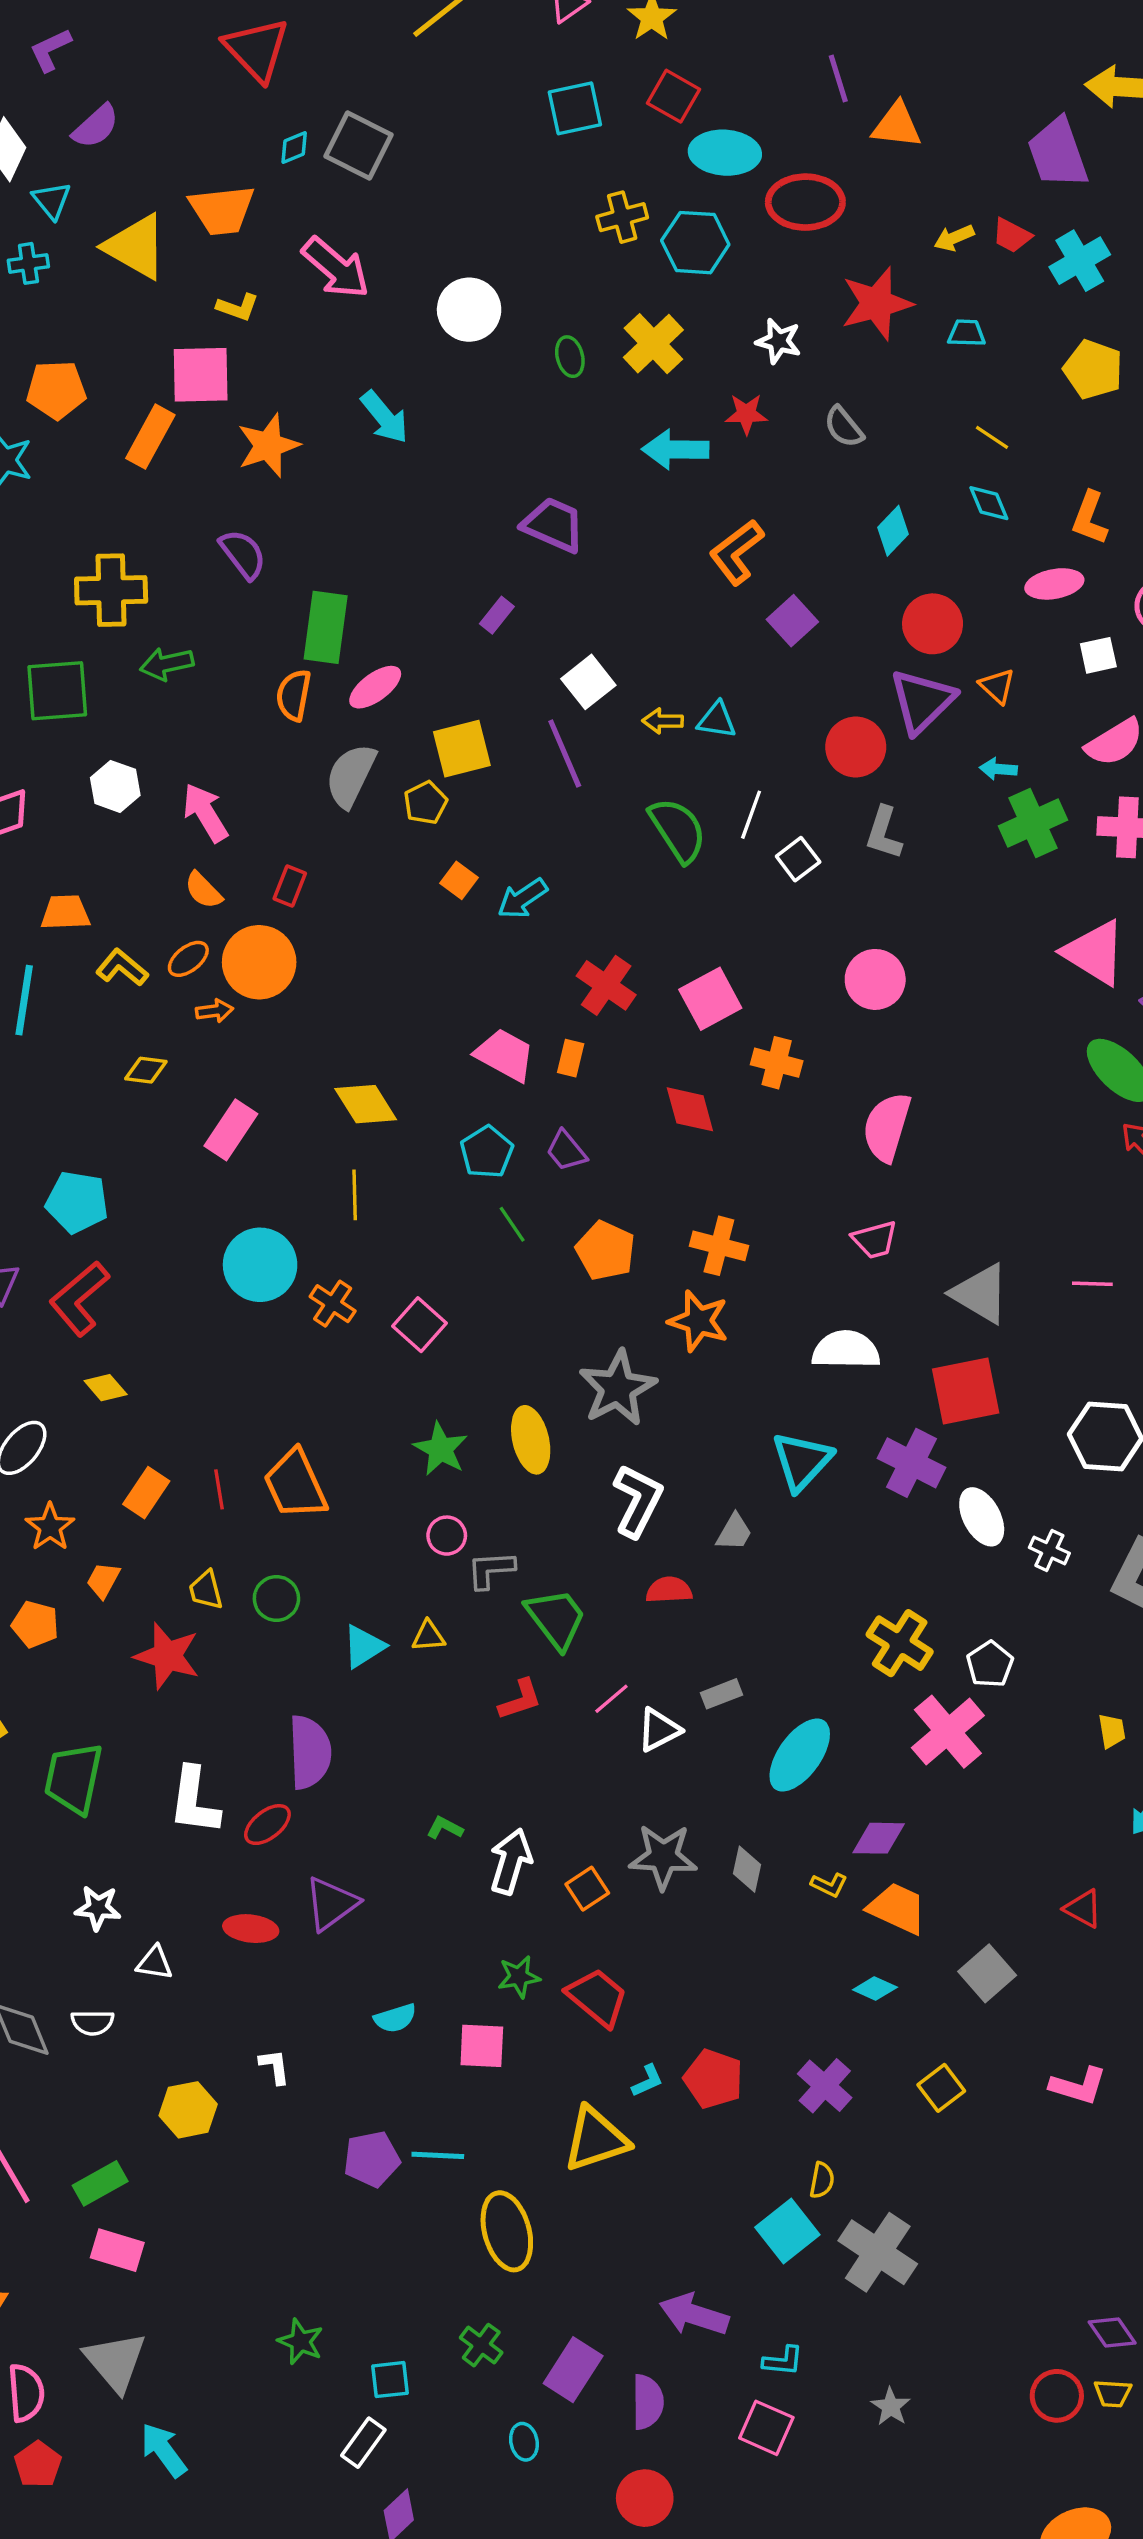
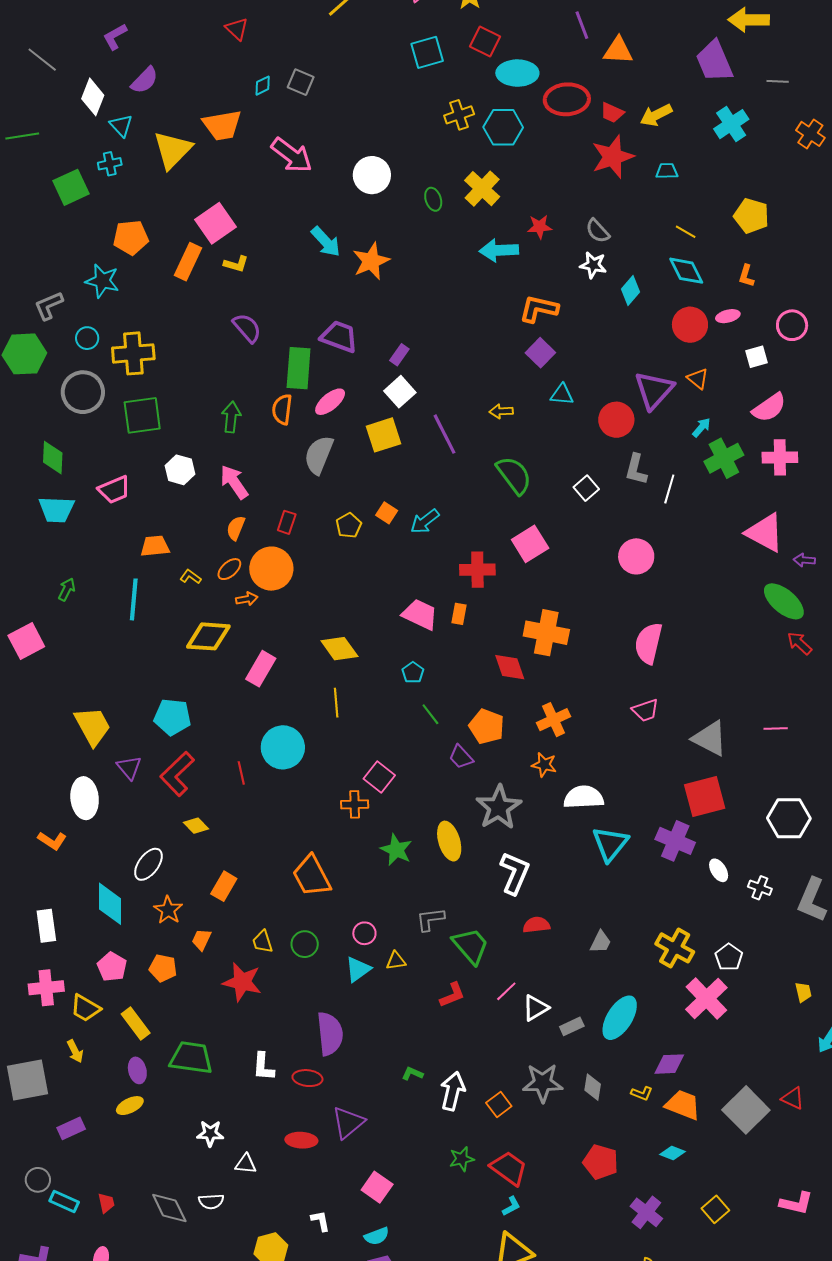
red triangle: (257, 49) -> (237, 29), size x0.6
gray square: (358, 146) -> (301, 82), size x0.7
red trapezoid: (1012, 235) -> (612, 113), moved
yellow arrow: (954, 238) -> (656, 115), size x1.4
yellow triangle: (136, 247) -> (173, 150), turned 48
yellow L-shape: (238, 307) -> (236, 264), moved
white star: (779, 341) -> (593, 265), moved
yellow pentagon: (1093, 369) -> (751, 216), moved
pink square: (201, 375) -> (216, 223), turned -30
orange star: (268, 445) -> (371, 261), moved
cyan diamond: (989, 503) -> (686, 271), size x1.4
orange L-shape: (1090, 518) -> (746, 276), size x0.7
purple trapezoid: (554, 525) -> (339, 337), moved
orange L-shape: (736, 552) -> (539, 309), turned 54
pink ellipse: (1054, 584) -> (728, 316), size x0.7
yellow cross: (111, 590) -> (133, 353), moved
purple square: (792, 621) -> (540, 353), moved
red circle: (933, 624) -> (690, 325), moved
green arrow: (167, 664) -> (231, 417), moved, turned 112
white square: (588, 682) -> (400, 392), moved
cyan triangle: (717, 720) -> (562, 394), moved
cyan arrow: (998, 769) -> (701, 428), turned 130
yellow pentagon: (426, 803) -> (349, 525), moved
white line: (751, 815) -> (669, 489), moved
orange semicircle: (203, 890) -> (236, 528), turned 70
yellow L-shape: (122, 968) -> (190, 577), size x0.7
red cross: (606, 985) -> (477, 570), turned -32
pink square: (710, 999) -> (530, 544), moved
orange cross: (777, 1063) -> (546, 633), moved, size x1.5
yellow diamond: (146, 1070) -> (208, 636), size x1.8
red diamond: (690, 1109) -> (510, 667), moved
purple trapezoid: (566, 1151) -> (461, 757), moved
cyan pentagon: (487, 1152) -> (413, 673), size x0.7
orange cross: (719, 1246) -> (553, 720), turned -36
orange cross: (333, 1304) -> (355, 804), moved, turned -32
orange star: (699, 1321) -> (544, 765), size x0.7
white semicircle: (846, 1350) -> (584, 797), moved
red line: (219, 1489) -> (241, 773), moved
white ellipse: (982, 1517) -> (719, 870), size x0.7
gray trapezoid: (734, 1532) -> (601, 942), moved
pink circle: (447, 1536) -> (364, 933), moved
gray rectangle: (721, 1694) -> (572, 1026), moved
green trapezoid: (74, 1778) -> (191, 1058), turned 90
white L-shape: (194, 1801) -> (263, 1067), size x0.7
red ellipse: (267, 1825) -> (307, 1078), turned 48
gray square: (987, 1973) -> (746, 1110), moved, size x1.4
cyan semicircle: (395, 2018) -> (377, 1236), moved
pink square: (482, 2046) -> (377, 1187), moved, turned 36
red pentagon: (713, 2079) -> (601, 1162), moved
cyan L-shape: (647, 2081) -> (511, 1206), moved

